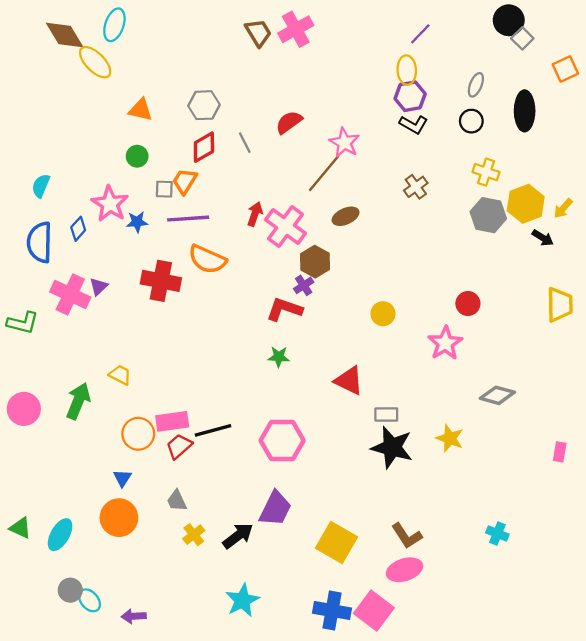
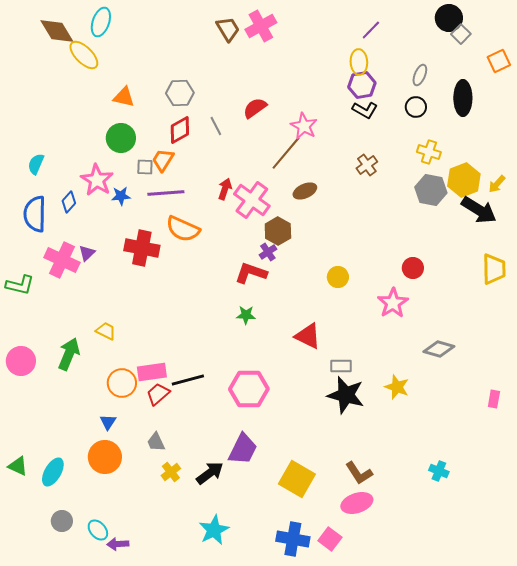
green circle: (137, 156) -> (121, 138), size x1.5
black arrow: (543, 238) -> (479, 210), size x1.8
cyan ellipse: (90, 600) -> (98, 530), moved
pink square: (374, 611) -> (330, 539), size x0.7

